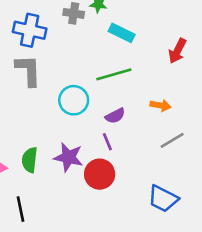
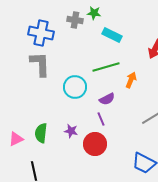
orange arrow: (160, 105) -> (131, 80), moved, turned -77
purple star: (68, 157) -> (71, 131), size x0.6

